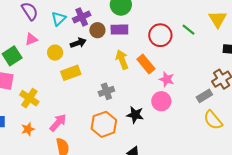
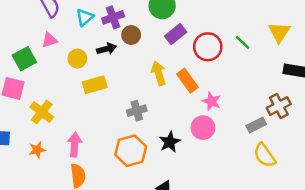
purple rectangle: (119, 30) -> (176, 34), moved, turned -42
black star: (135, 115) -> (170, 142), turned 30
pink arrow: (58, 123) -> (75, 145), turned -42

